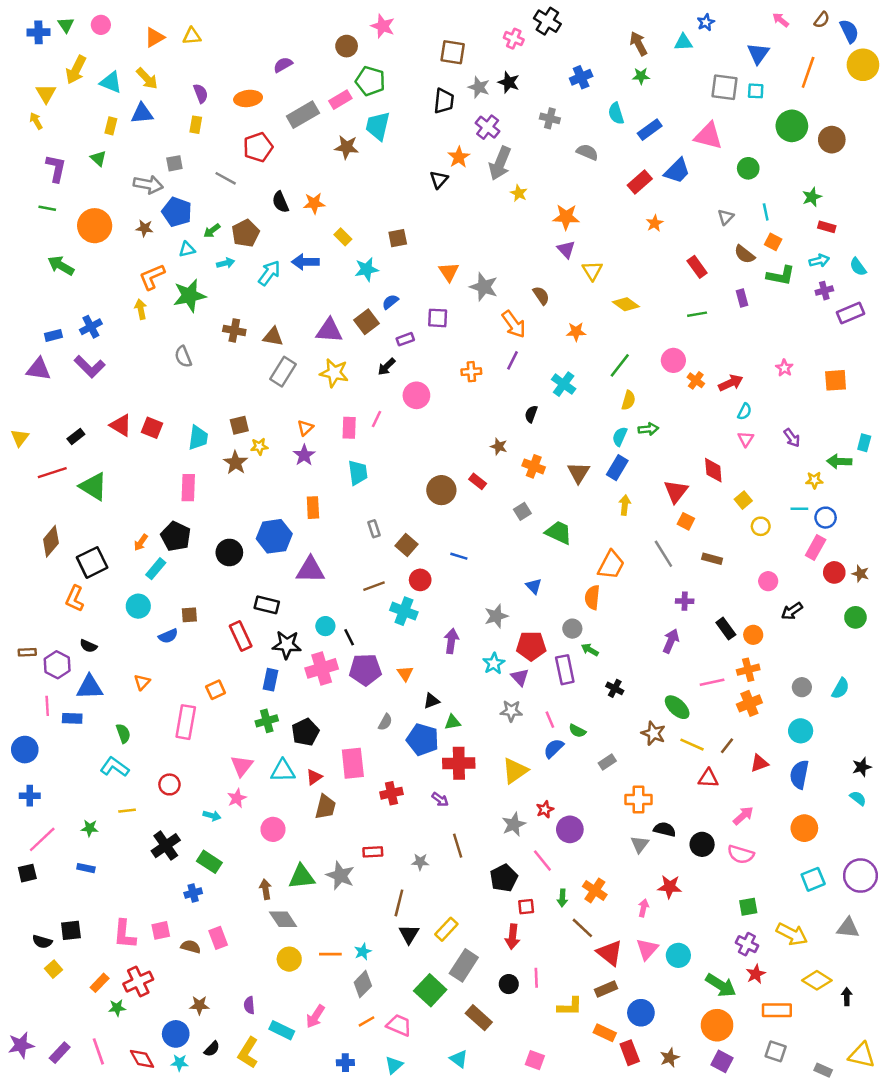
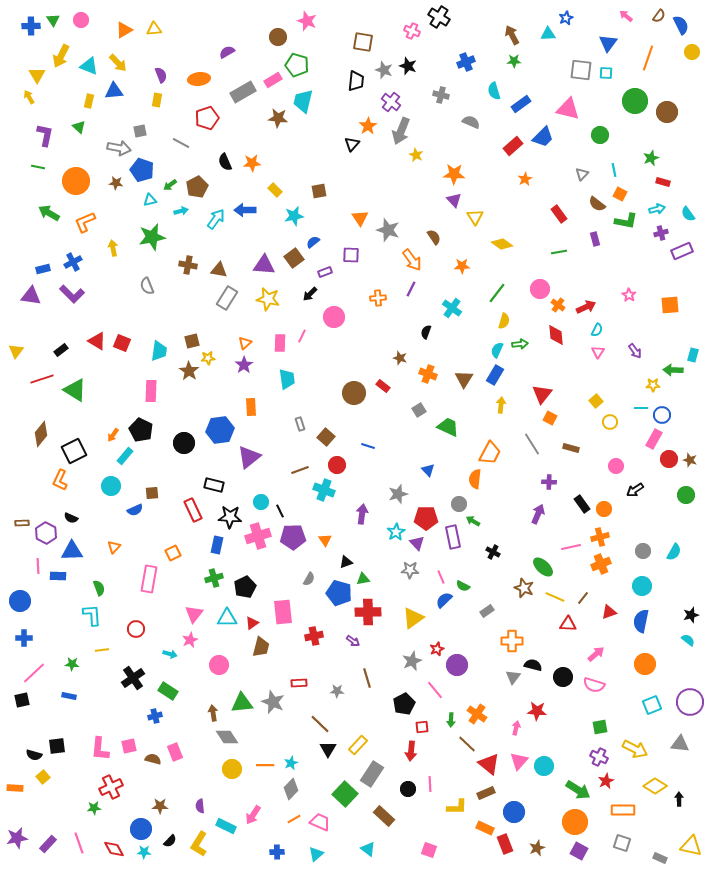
yellow circle: (863, 65) -> (692, 52), size x0.6
orange L-shape: (152, 277) -> (85, 222), moved
red diamond: (713, 470) -> (556, 335), moved
purple triangle: (310, 570) -> (249, 457), turned -40
cyan L-shape: (115, 767) -> (92, 615), turned 50
brown line: (399, 903) -> (320, 724), turned -60
orange rectangle: (100, 983) -> (15, 788), moved, turned 49

